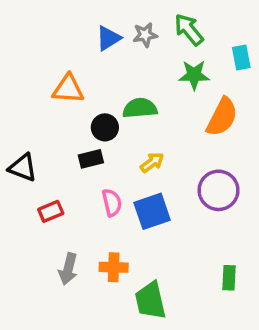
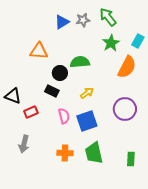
cyan rectangle: (241, 57) -> (138, 41), moved, turned 40
green star: (194, 75) -> (111, 43), turned -30
black rectangle: (91, 159) -> (52, 91), turned 40
red rectangle: (51, 211) -> (31, 112), moved
gray arrow: (68, 269) -> (24, 144), moved
green trapezoid: (150, 300) -> (94, 153), moved

